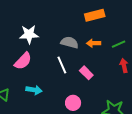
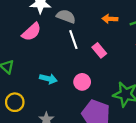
gray semicircle: (70, 42) -> (66, 16), moved
cyan arrow: (34, 90) -> (48, 79), moved

